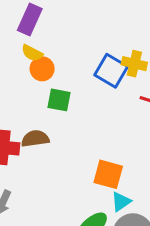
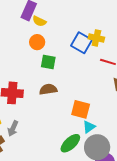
yellow semicircle: (32, 53) -> (39, 21), moved
brown semicircle: (35, 139) -> (48, 89), moved

